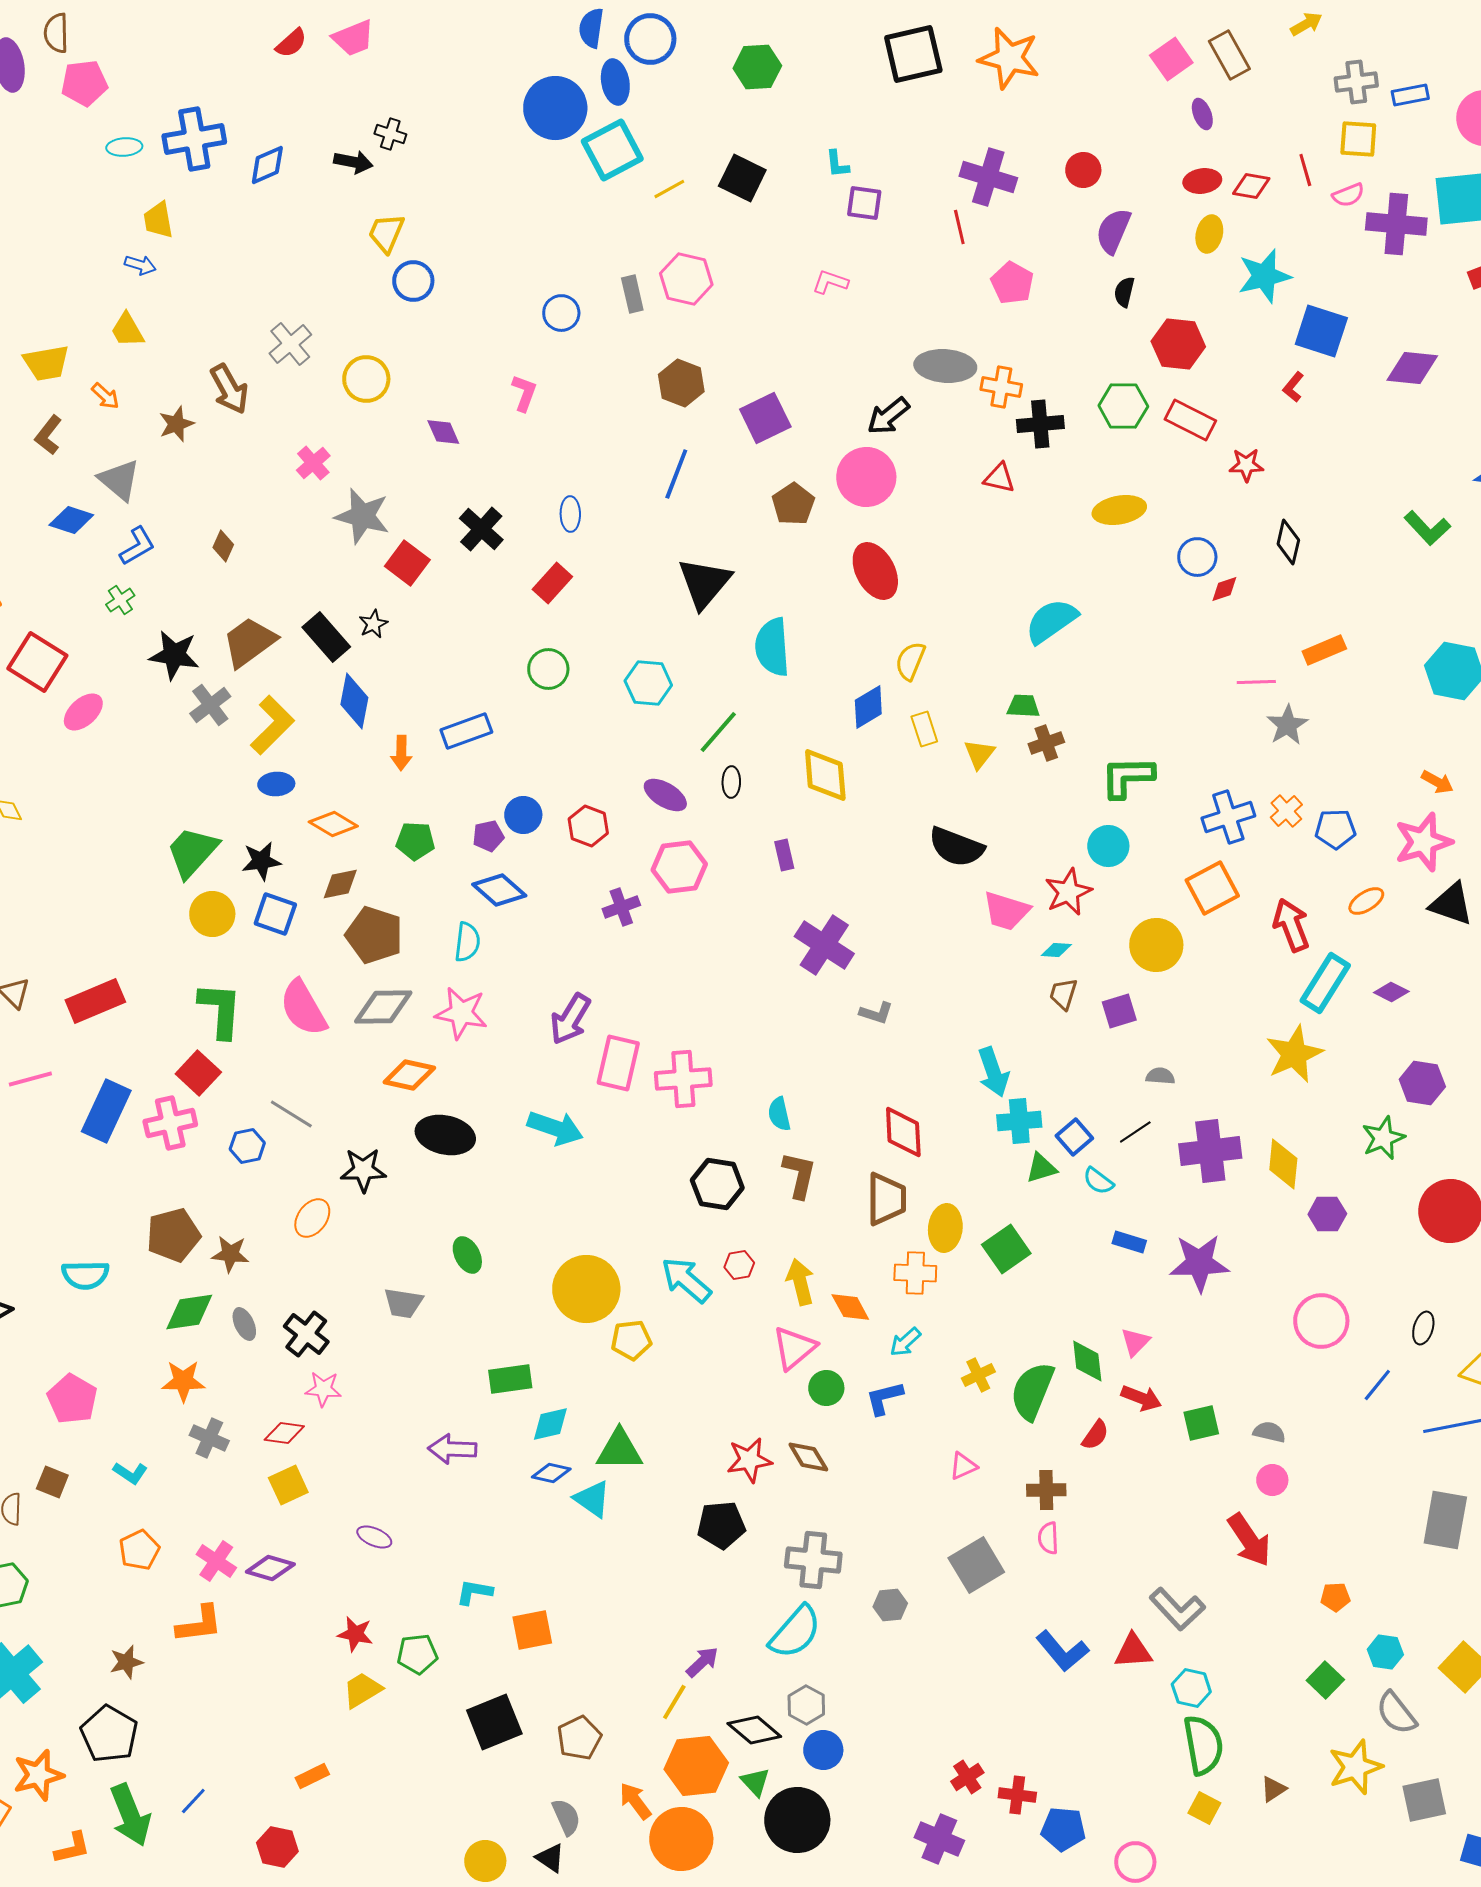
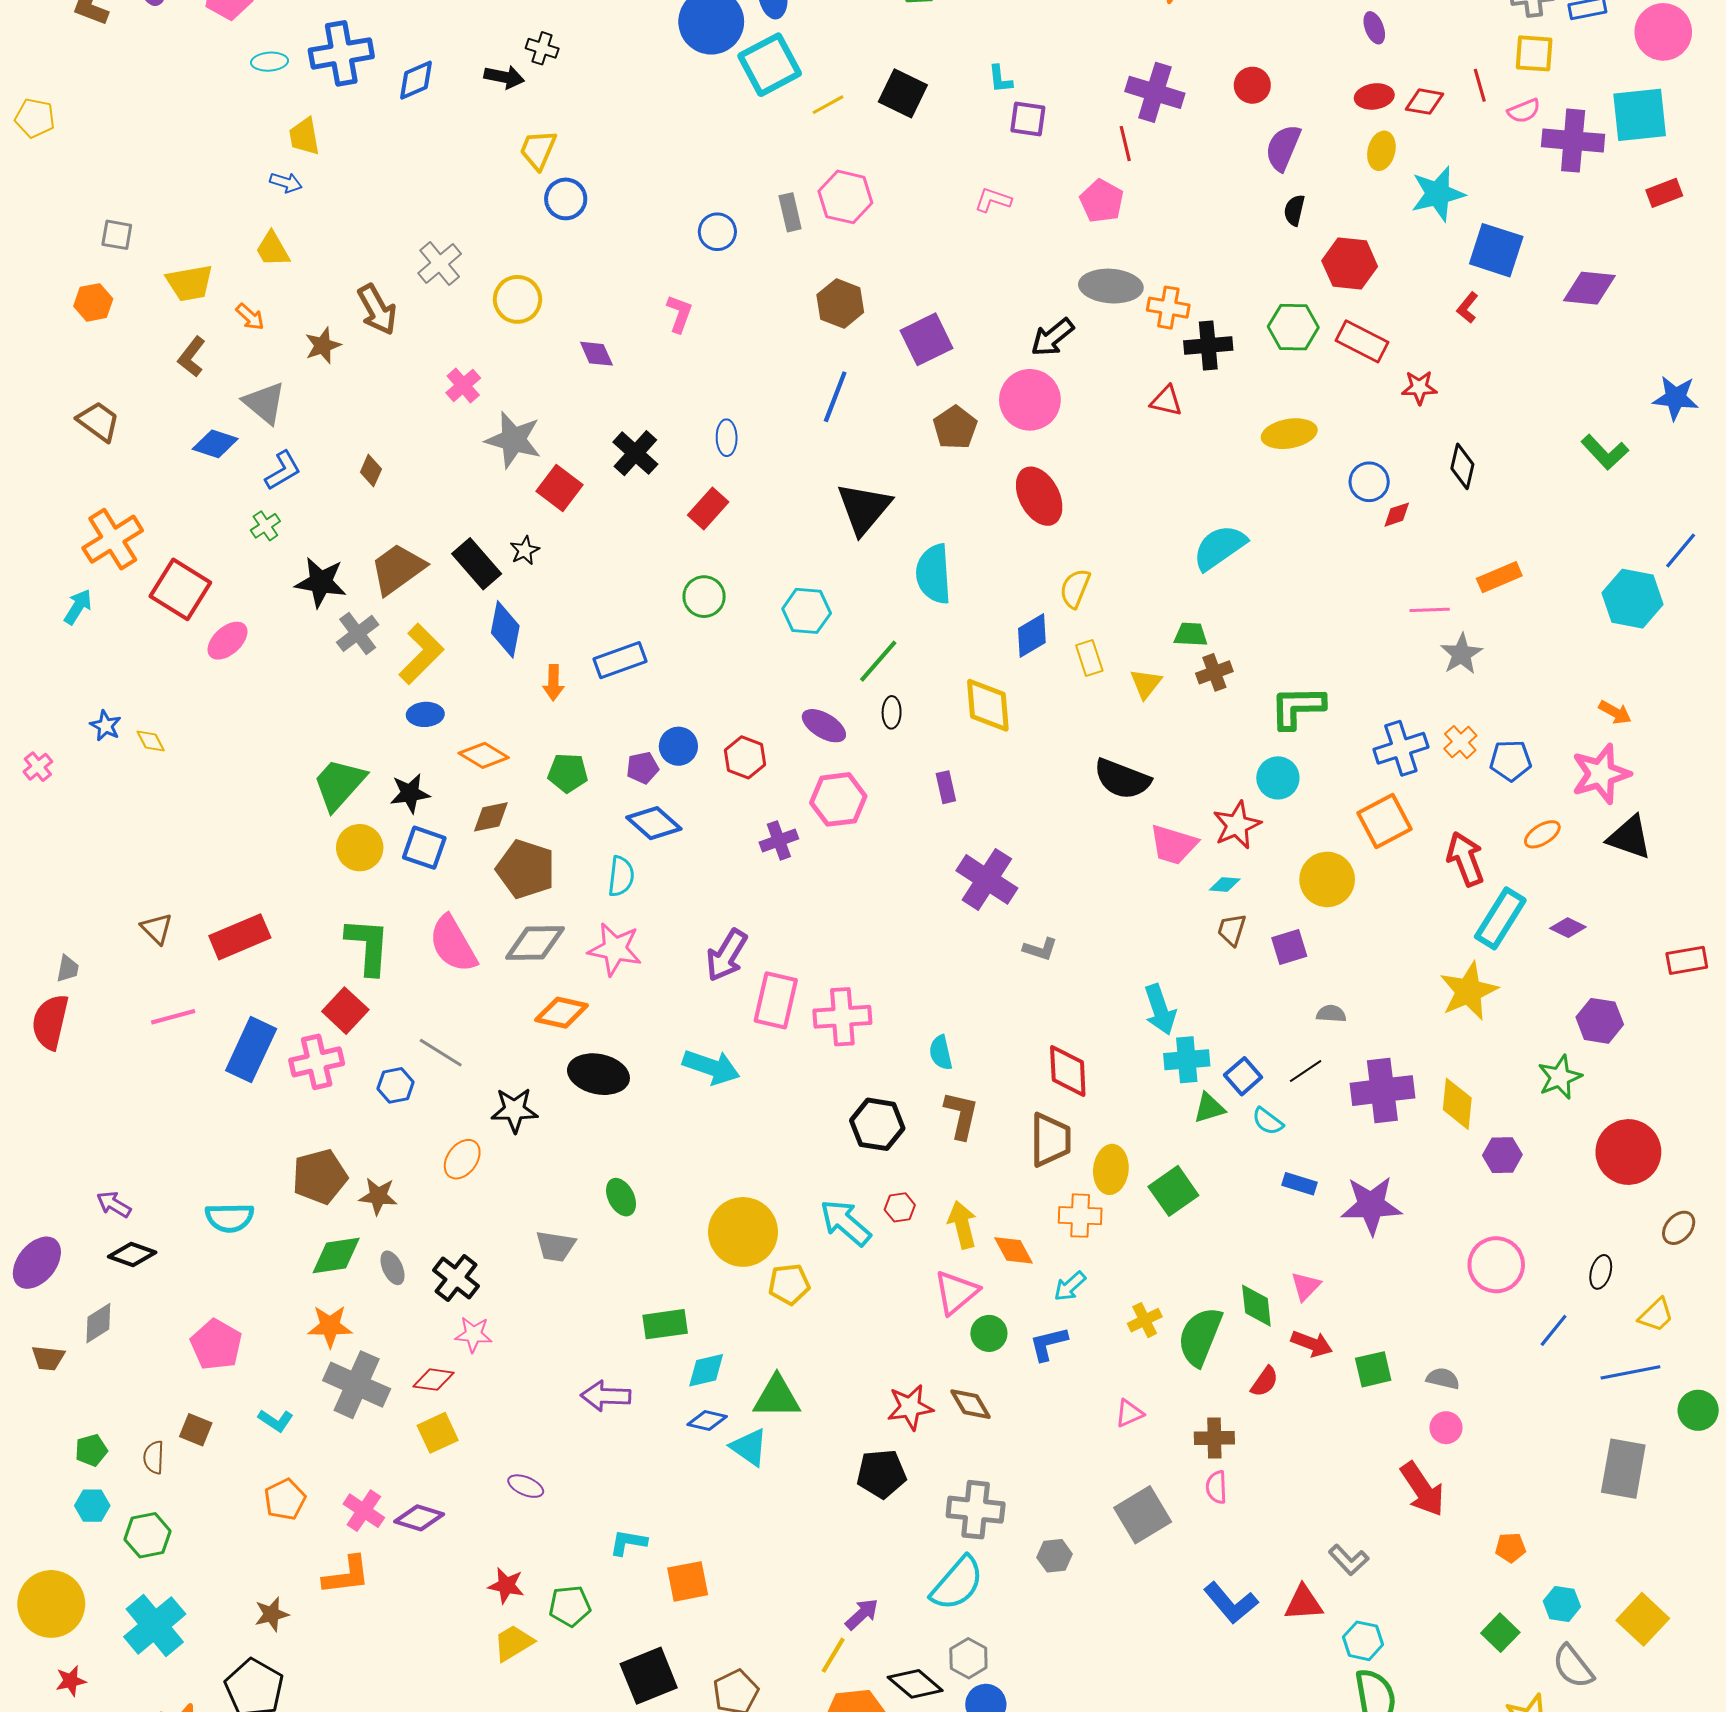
pink pentagon: (1012, 283) -> (1102, 201), moved
gray cross: (209, 1438) -> (357, 1385), size x1.6
gray L-shape: (1177, 1609) -> (1349, 1560), size x0.7

